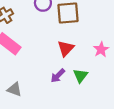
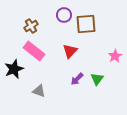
red triangle: (66, 48) -> (70, 51), moved

